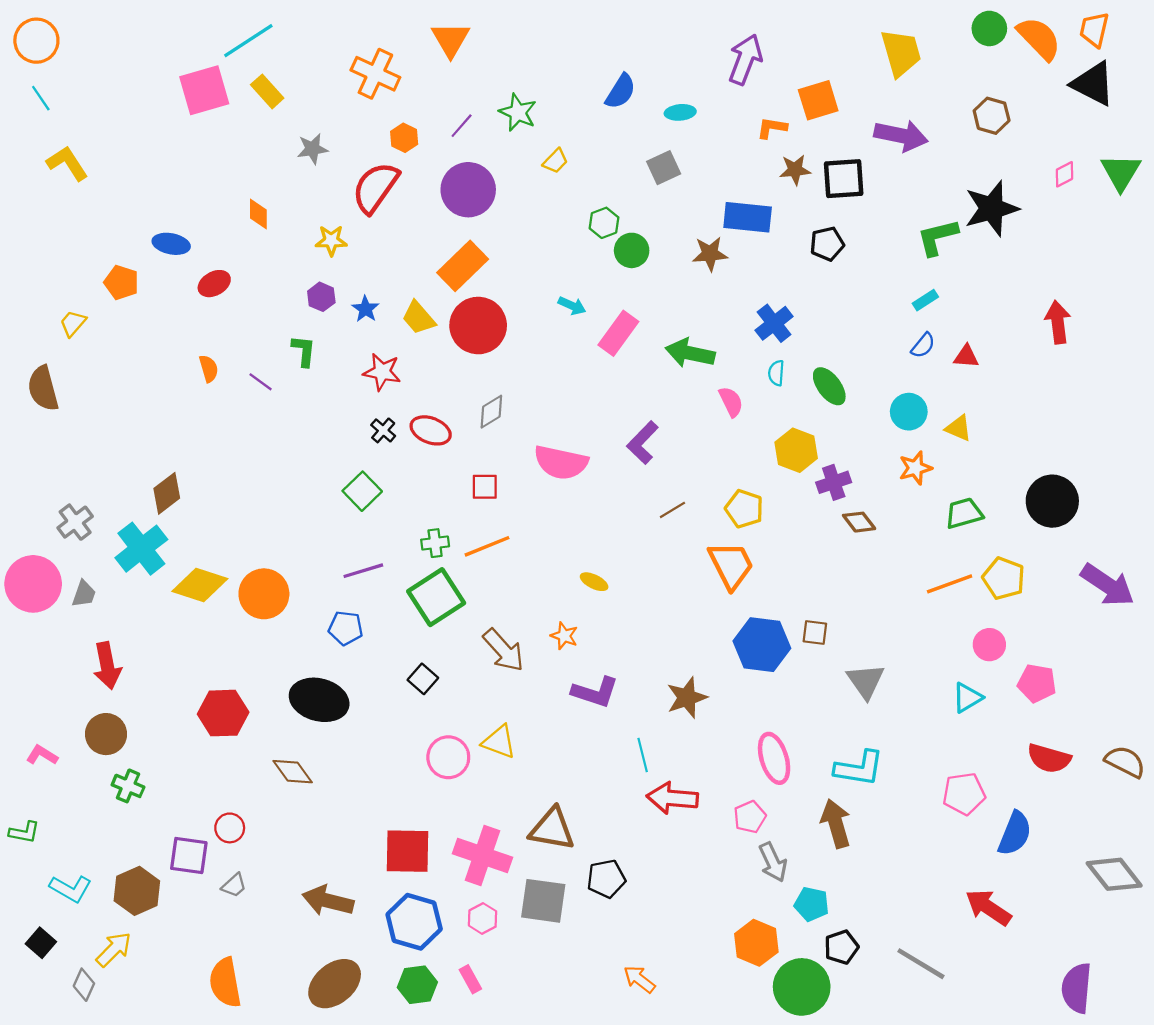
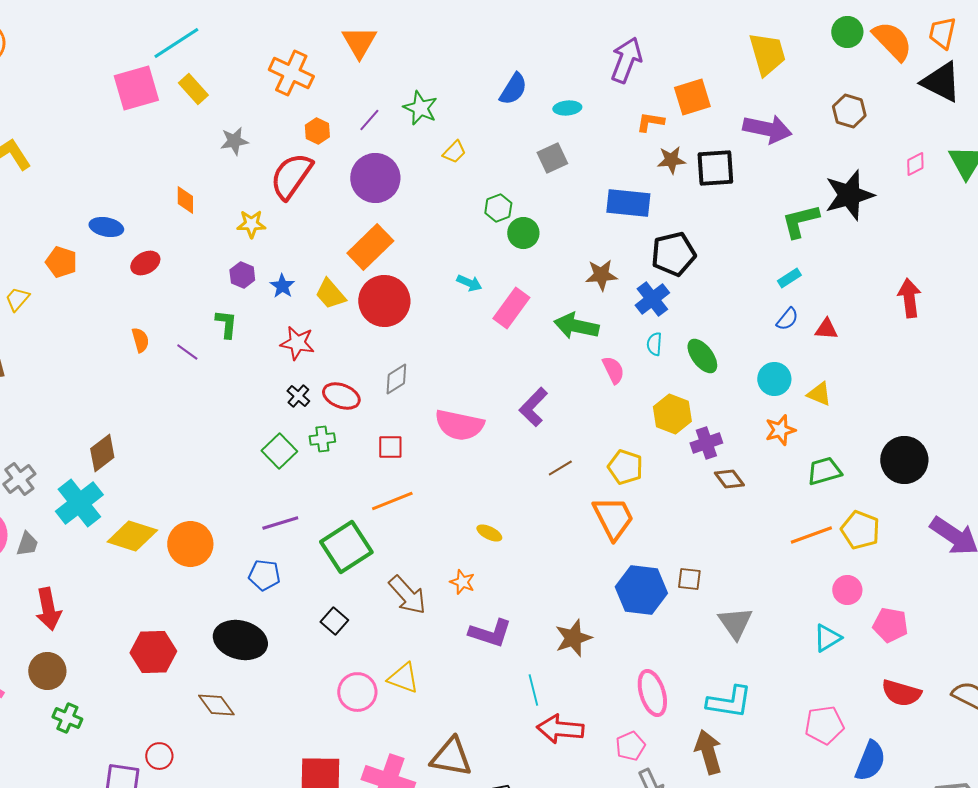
black pentagon: (827, 244) -> (673, 254), moved, size x1.4
brown star: (710, 254) -> (601, 275), moved
green cross: (435, 543) -> (322, 439), moved

